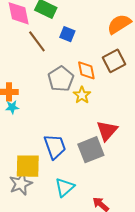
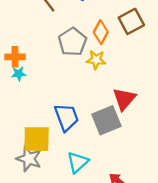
orange diamond: (86, 70) -> (101, 32), turned 40
yellow star: (82, 95) -> (96, 60), turned -30
gray star: (21, 184) -> (29, 159), turned -30

